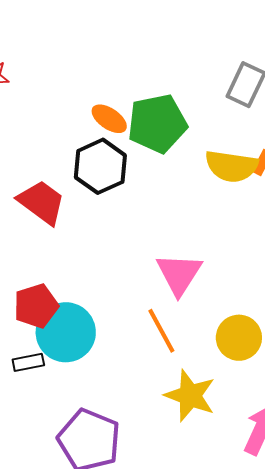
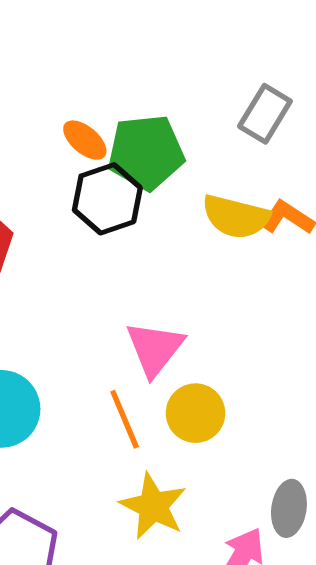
black hexagon: (100, 166) -> (107, 199), moved
yellow circle: (239, 338) -> (195, 413), moved

